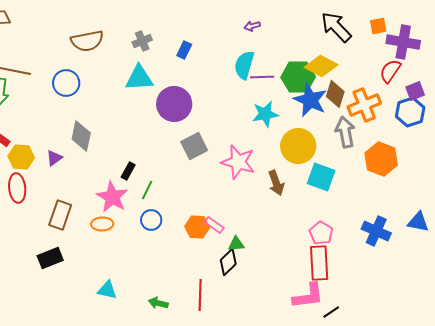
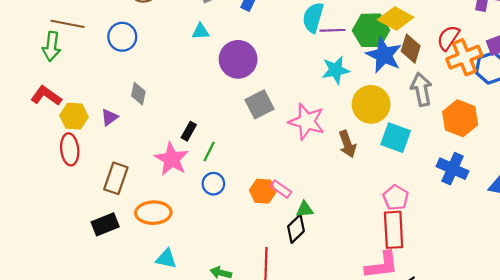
red semicircle: (390, 71) -> (448, 38), moved
cyan triangle: (139, 78) -> (201, 31), size x0.6
orange cross: (364, 105) -> (464, 57), moved
gray diamond: (81, 136) -> (138, 94), size x0.7
orange ellipse: (102, 224) -> (153, 213), moved, size x1.5
blue cross: (376, 231) -> (453, 169), moved

